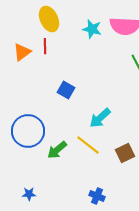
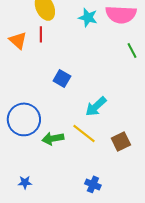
orange triangle: (22, 52) -> (18, 40), turned -42
green arrow: (57, 150) -> (53, 138), turned 30

